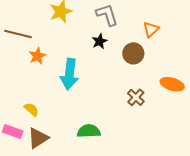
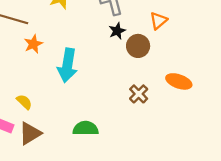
black star: (100, 41) -> (117, 31), moved

